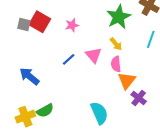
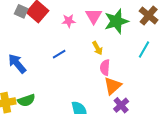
yellow arrow: (116, 44) -> (97, 48), moved
pink triangle: (93, 55) -> (94, 16), moved

